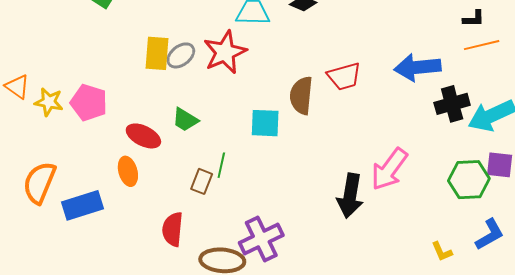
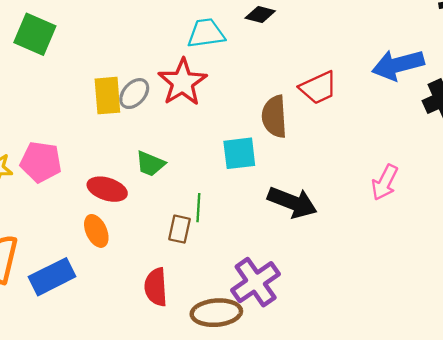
pink arrow: (389, 169) -> (385, 182), size x0.7
black arrow: (350, 196) -> (292, 202), moved, turned -69

